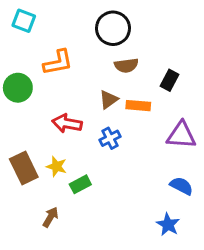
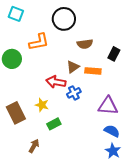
black circle: (113, 28) -> (64, 19), moved
red arrow: (67, 123) -> (56, 82), moved
purple triangle: (181, 135) -> (108, 106), moved
yellow star: (56, 167) -> (42, 105), moved
blue semicircle: (181, 186) -> (112, 131), moved

